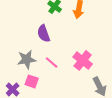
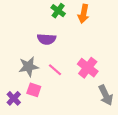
purple semicircle: (44, 33) -> (47, 39), turned -66

